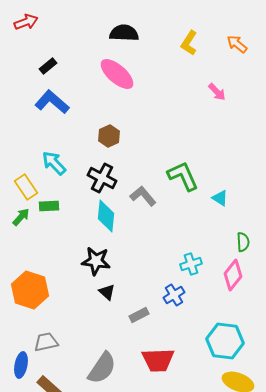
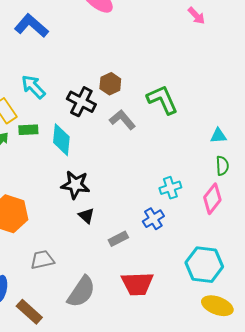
brown hexagon: (109, 136) -> (110, 84), moved
cyan triangle: (220, 198) -> (218, 136), moved, turned -36
cyan diamond: (106, 216) -> (61, 140), moved
gray trapezoid: (46, 342) -> (42, 260), moved

